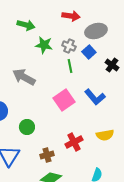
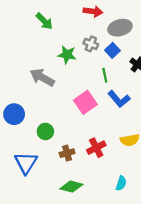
green arrow: (26, 25) -> (44, 21), turned 30
green star: (44, 45) -> (67, 55), moved
green line: (70, 66) -> (105, 75), moved
brown cross: (47, 155) -> (67, 153), moved

